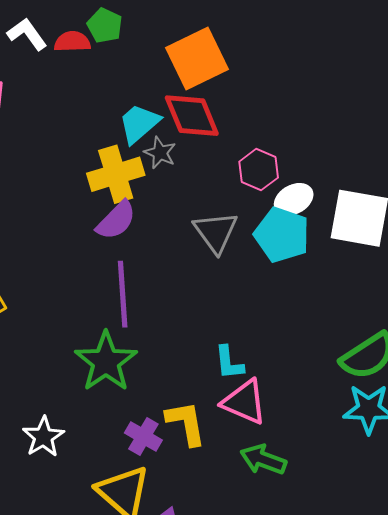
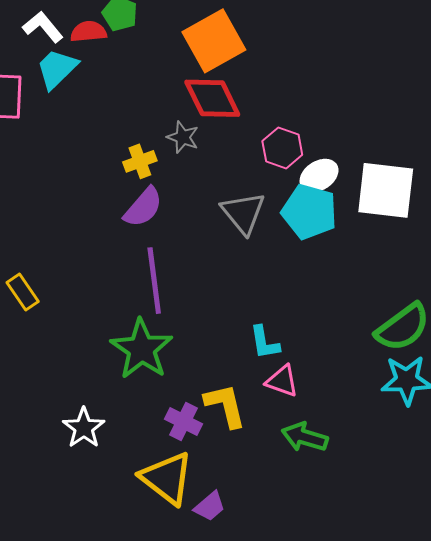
cyan trapezoid: (139, 123) -> (57, 69), moved
yellow cross: (116, 174) -> (140, 161), size x0.6
pink triangle: (244, 402) -> (282, 381), size x0.7

